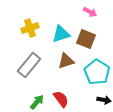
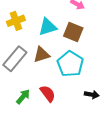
brown triangle: (66, 61) -> (42, 55), moved
cyan pentagon: (97, 72) -> (70, 64), moved

